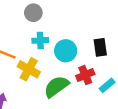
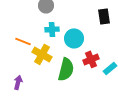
black rectangle: (100, 47) -> (104, 16), moved
green semicircle: (56, 87) -> (66, 69), turned 140

